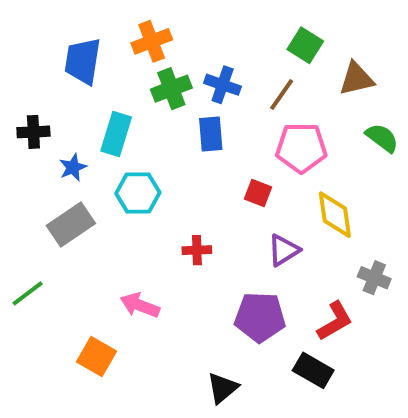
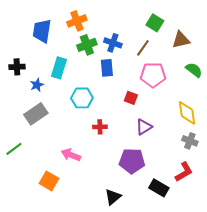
cyan hexagon: (138, 193) -> (82, 98), moved
yellow diamond: (335, 215) -> (187, 113), moved
red L-shape: (335, 321) -> (184, 172), moved

